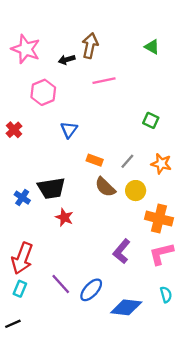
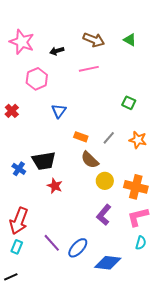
brown arrow: (90, 46) -> (94, 40), moved, turned 100
yellow circle: (136, 191) -> (105, 181), moved
cyan semicircle: (166, 295) -> (141, 243), moved, turned 32

